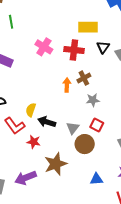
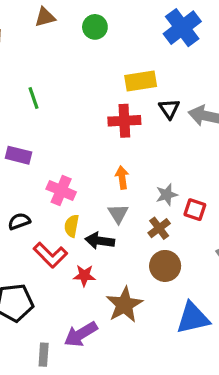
green line: (11, 22) -> (34, 98), moved
pink cross: (44, 47) -> (61, 190), moved
brown cross: (84, 78) -> (159, 228), moved
red square: (97, 125) -> (195, 210), moved
gray triangle: (73, 128) -> (118, 214), moved
blue triangle: (97, 179) -> (193, 318), size x1.6

